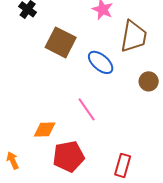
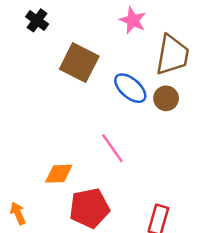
brown circle: (149, 81) -> (166, 98), moved

